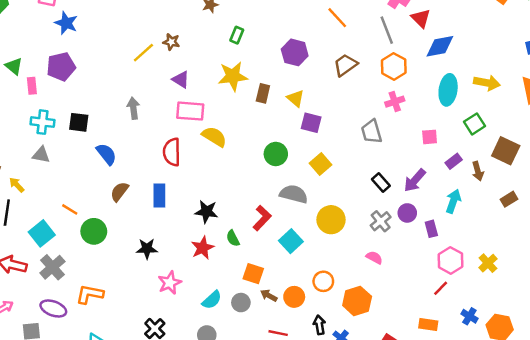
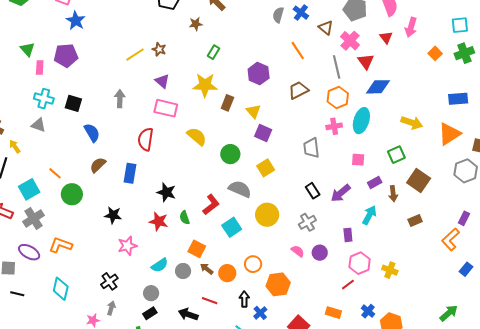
cyan ellipse: (448, 90) -> (361, 121), moved
yellow semicircle: (214, 137) -> (197, 136), moved
purple circle: (407, 213) -> (320, 253), moved
red star: (203, 248) -> (159, 221), turned 30
yellow cross: (488, 263) -> (390, 270), turned -35

